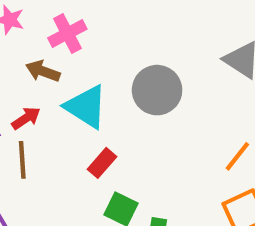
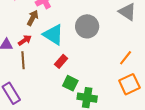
brown arrow: (43, 71) -> (33, 18), turned 98

